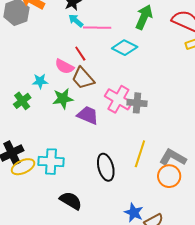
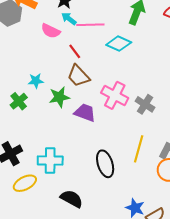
pink semicircle: (64, 66) -> (51, 31), moved
gray cross: (137, 103) -> (145, 104), moved, turned 30
yellow ellipse: (23, 167) -> (25, 183), moved

